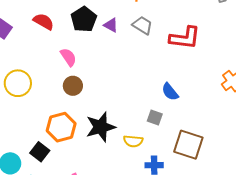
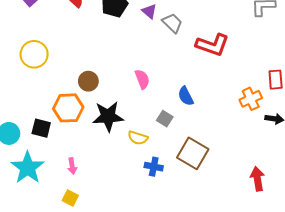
purple triangle: (111, 25) -> (149, 11), moved
pink semicircle: (68, 57) -> (142, 79), moved
brown circle: (73, 86) -> (88, 81), moved
black square: (40, 152) -> (41, 128), turned -36

